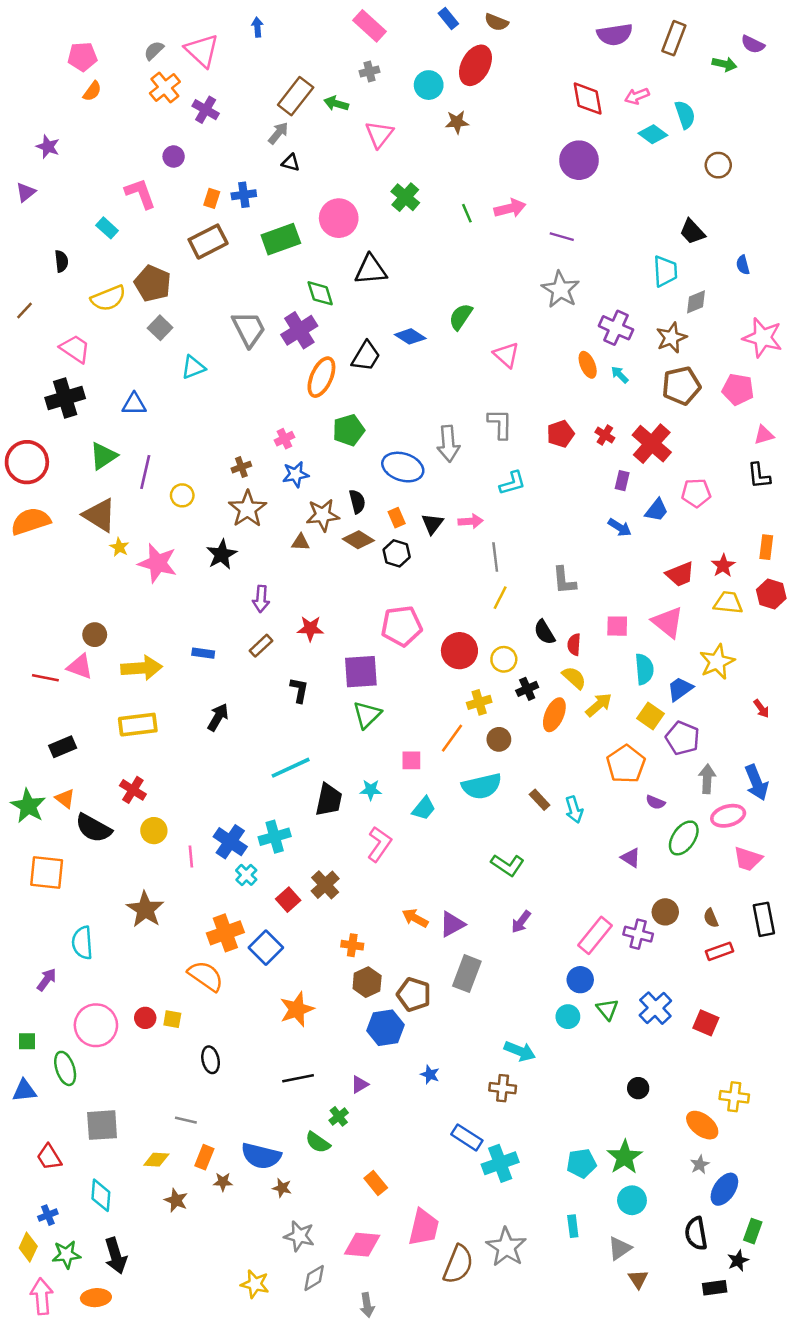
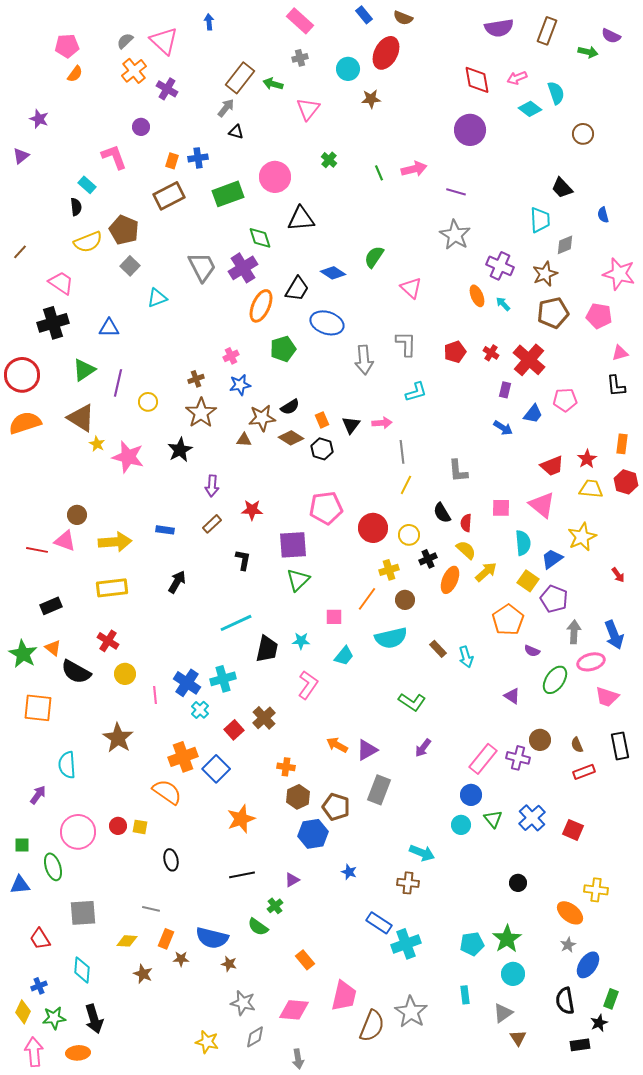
green cross: (405, 197) -> (329, 160), size x0.7
black semicircle: (61, 261) -> (76, 207), moved
blue ellipse: (403, 467) -> (327, 323), moved
black semicircle: (357, 502) -> (290, 407), turned 72

